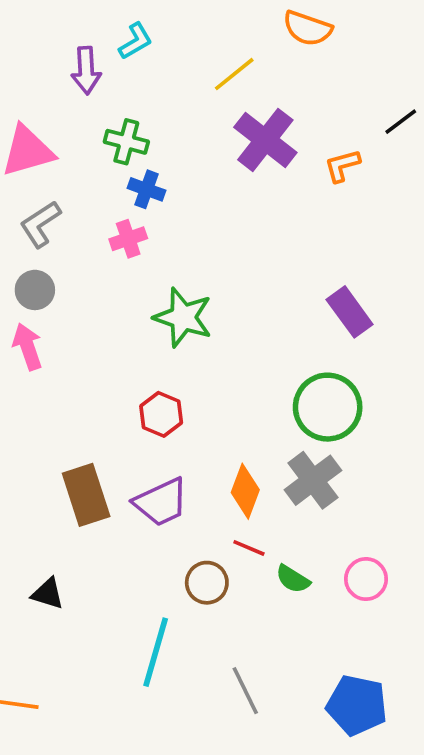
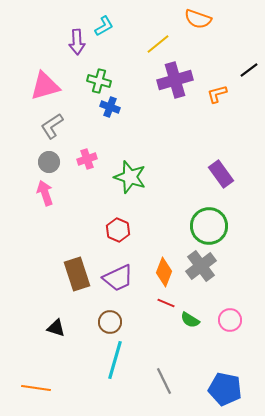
purple cross: (265, 140) -> (175, 80), turned 36
pink cross: (128, 239) -> (87, 159), moved
brown circle: (207, 583) -> (110, 322), moved

